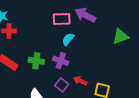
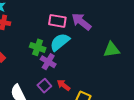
cyan semicircle: (68, 39) -> (60, 42), size x1.5
green cross: (36, 61) -> (38, 47), moved

